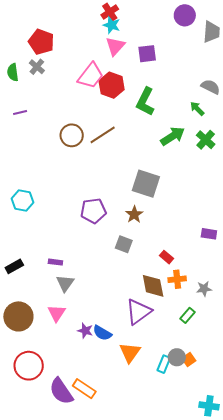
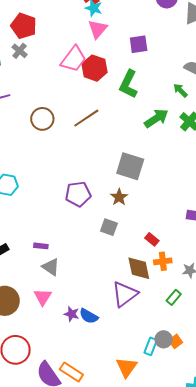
purple square: (147, 54) -> (139, 44), moved
brown circle: (72, 135) -> (42, 119), moved
gray triangle: (65, 283) -> (51, 267), turned -30
orange triangle: (130, 352) -> (126, 367), moved

